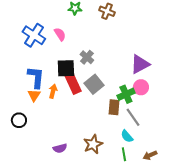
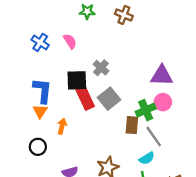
blue cross: (34, 35) -> (40, 42), size x0.7
purple triangle: (140, 64) -> (162, 76), turned 30
orange arrow: (53, 91) -> (62, 126), moved
black circle: (19, 120) -> (38, 147), moved
cyan semicircle: (127, 136) -> (147, 158), turned -80

